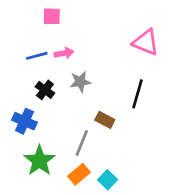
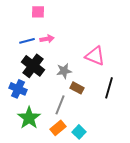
pink triangle: (146, 42) -> (95, 56), moved
gray star: (80, 82) -> (64, 71), moved
black cross: (45, 90) -> (33, 66), size x1.6
black line: (138, 94) -> (109, 88), moved

